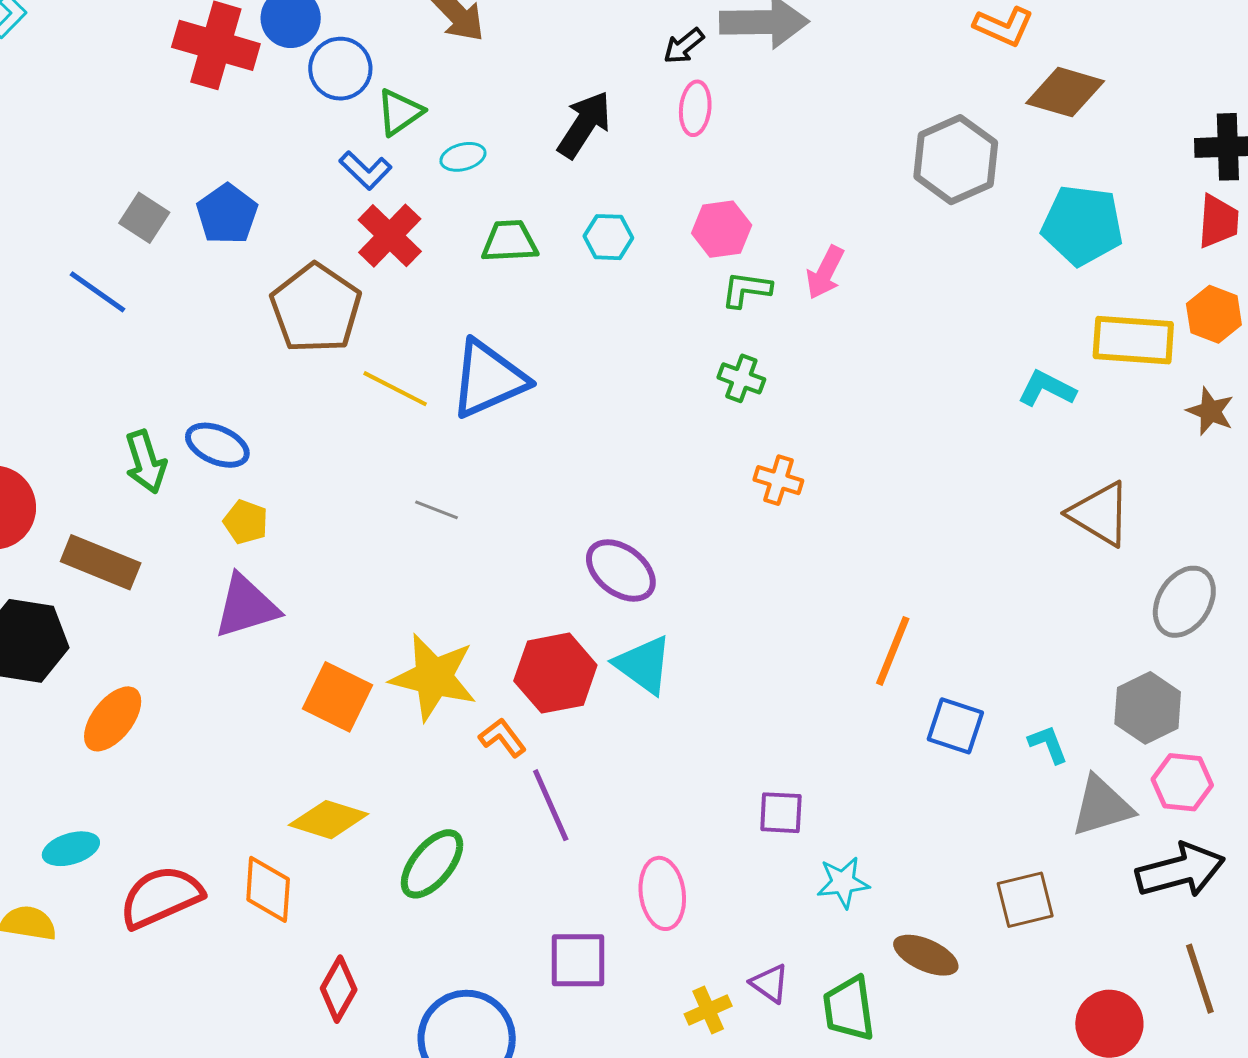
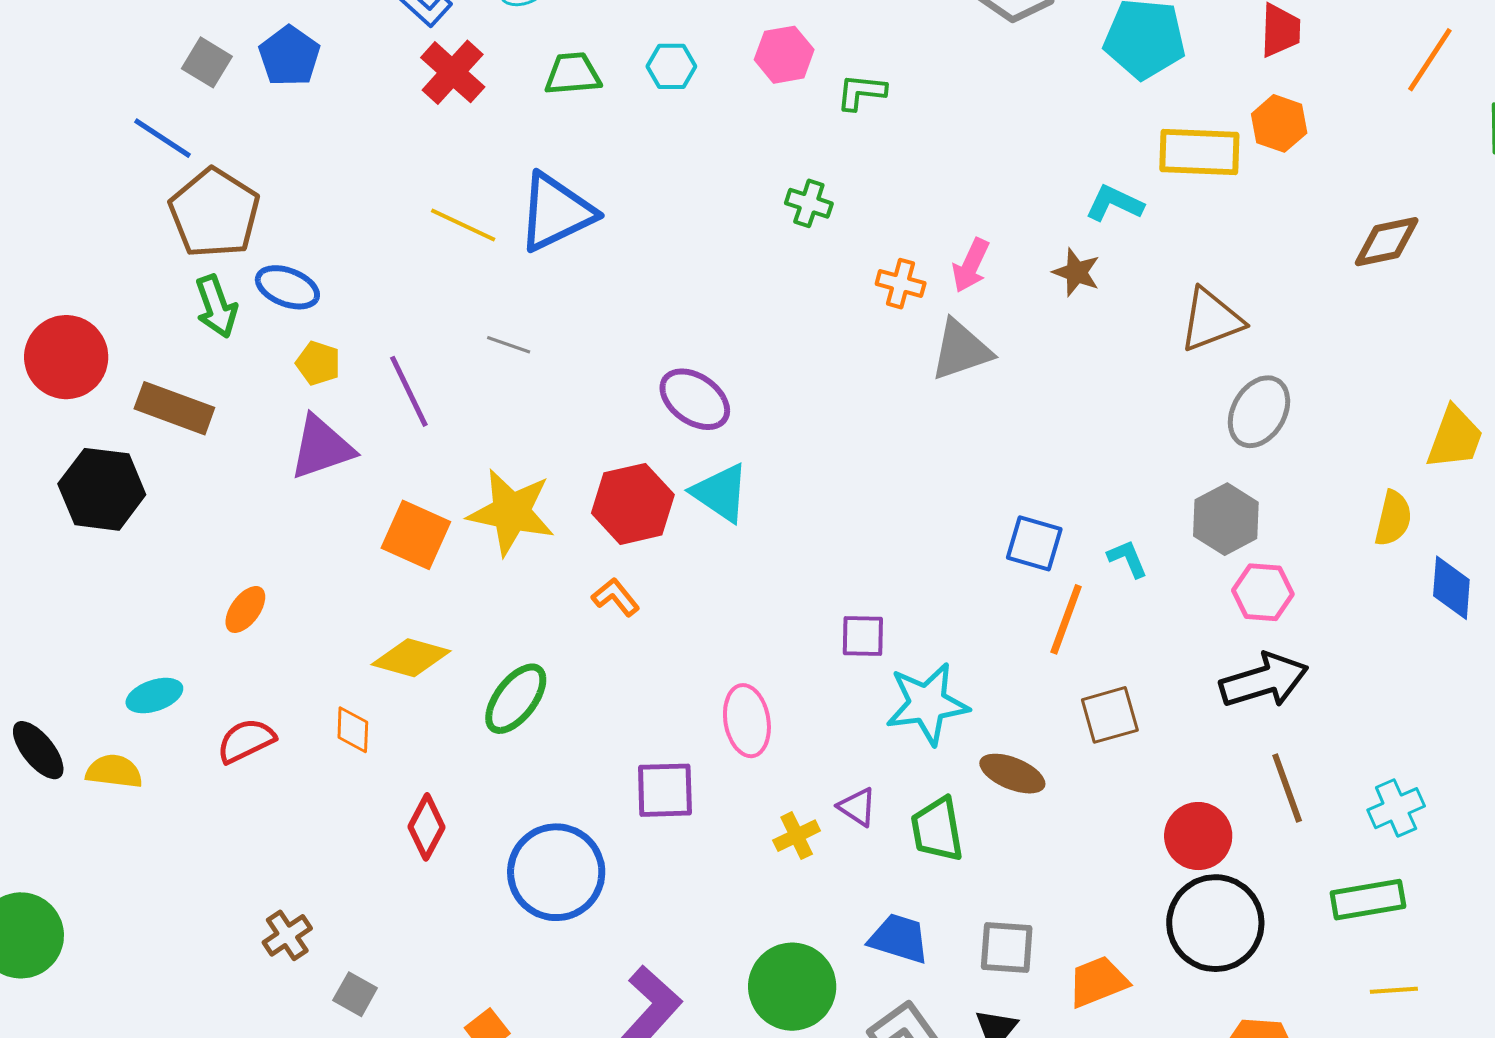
pink arrow: (825, 272) -> (971, 265), moved
green L-shape: (746, 290) -> (861, 92), moved
brown pentagon: (316, 308) -> (214, 213), moved
brown star: (1210, 411) -> (1076, 272), moved
orange cross: (778, 480) -> (901, 284), moved
brown triangle: (1100, 514) -> (1211, 320), moved, turned -50
orange line: (893, 651) -> (1066, 619), moved
orange ellipse: (113, 719) -> (245, 609), moved, size x0.7
orange L-shape: (503, 738) -> (616, 597), moved
purple line: (551, 805) -> (409, 391), moved
gray triangle: (1102, 806) -> (961, 350), moved
cyan star: (843, 882) -> (927, 704), size x1.6
orange diamond: (268, 889) -> (353, 730), size x0.7
red semicircle: (161, 897) -> (246, 741), size x0.7

